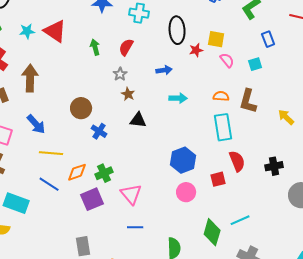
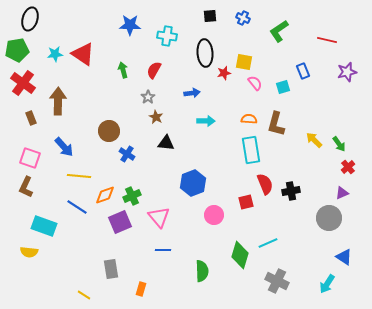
blue rectangle: (268, 39) -> (303, 71), moved
blue hexagon: (183, 160) -> (193, 183), moved
black cross: (274, 166) -> (291, 191), moved

